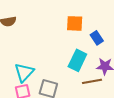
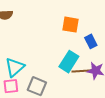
brown line: (92, 81) -> (82, 71), moved

